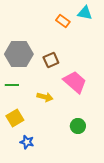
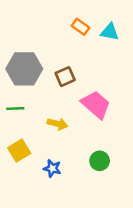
cyan triangle: (85, 13) -> (110, 32), moved
blue star: (27, 142) -> (52, 168), moved

